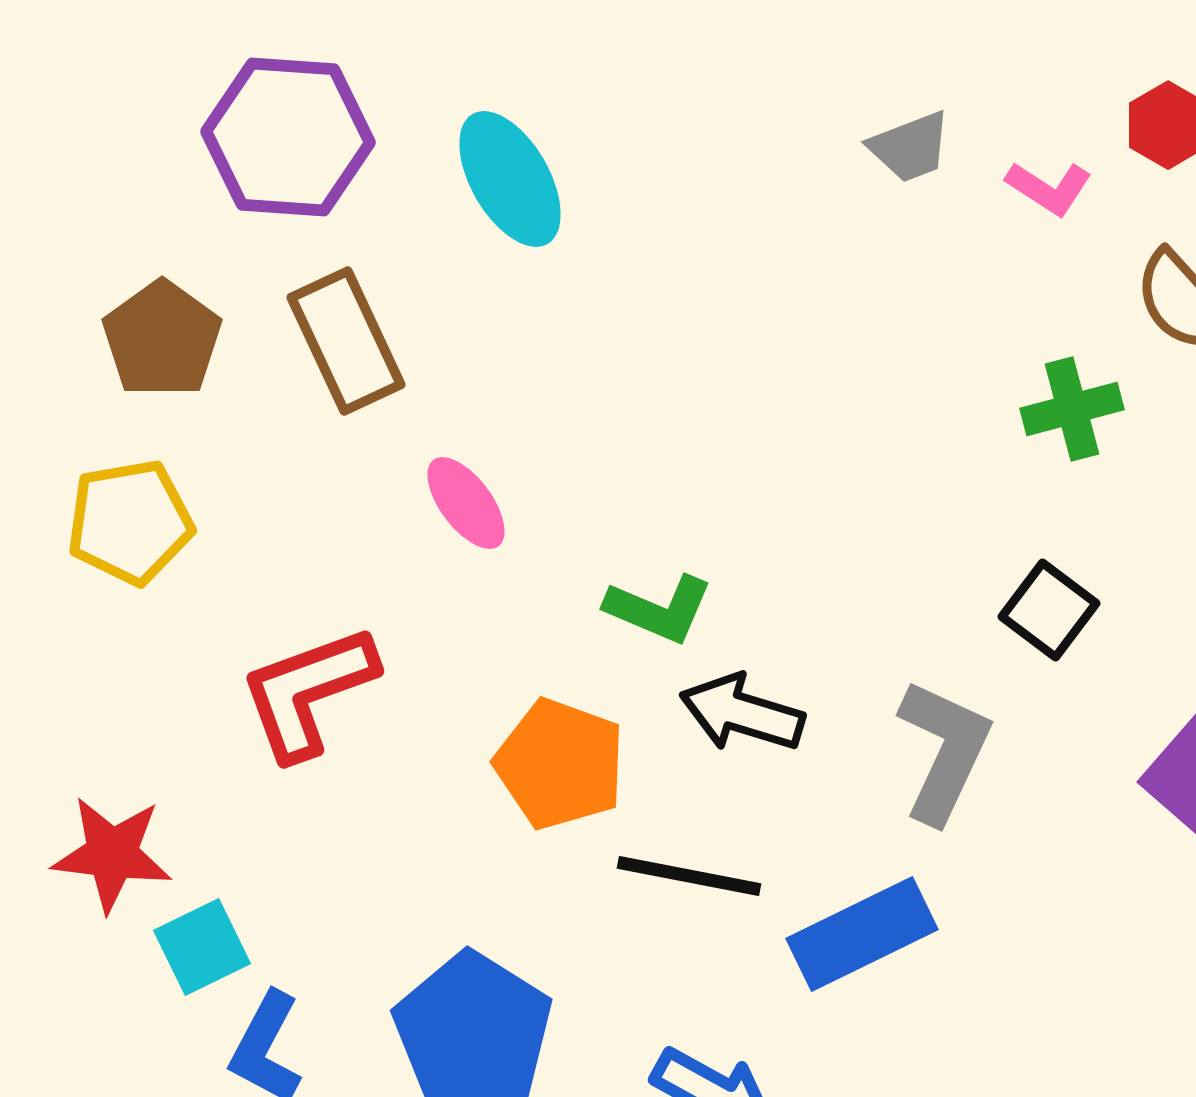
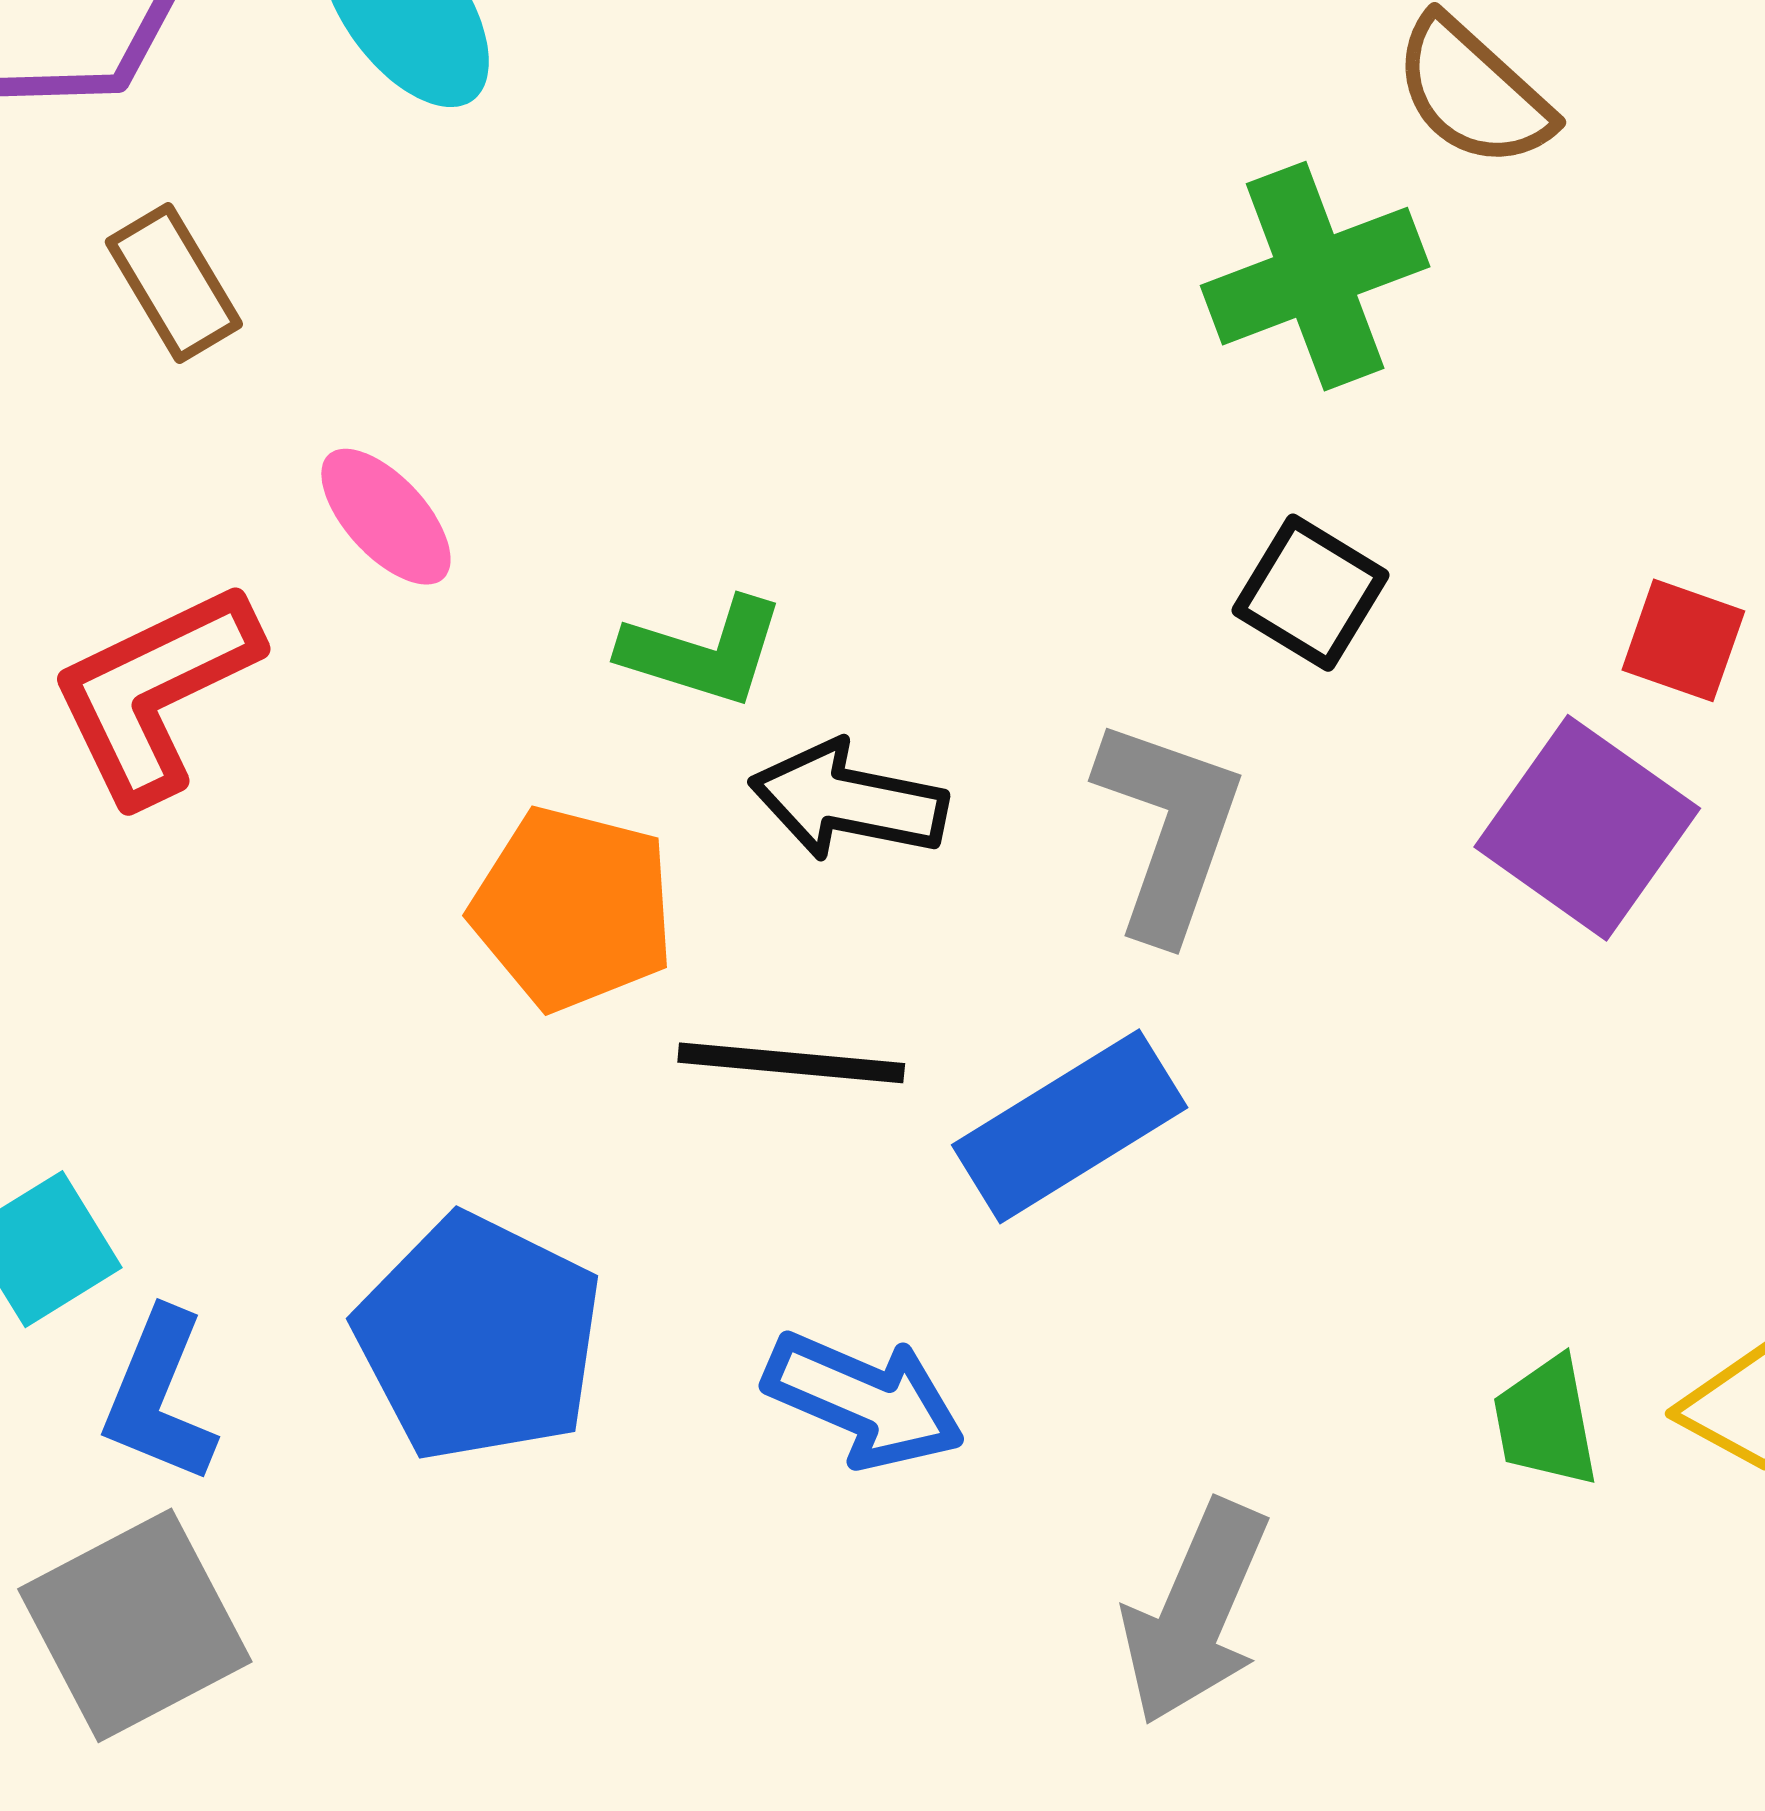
brown rectangle: (346, 341) -> (174, 283), size x0.7
green cross: (1072, 409) -> (1315, 276), size x1.4
red L-shape: (308, 692) -> (155, 692), moved

